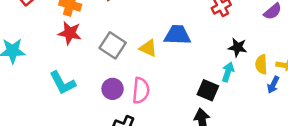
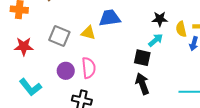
red star: (70, 33) -> (24, 46), moved
cyan arrow: (228, 72) -> (156, 40), turned 42
cyan L-shape: (63, 83) -> (30, 87), moved

